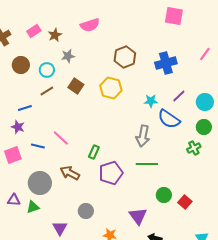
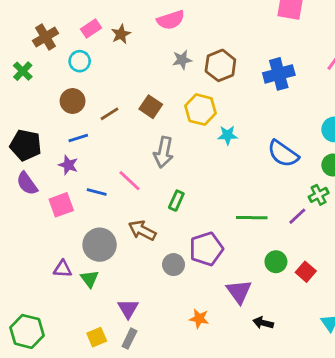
gray star: (68, 56) -> (182, 60), moved
brown circle: (21, 65) -> (73, 101), moved
cyan circle: (47, 70) -> (80, 61), moved
purple line: (179, 96) -> (297, 216), moved
cyan star: (151, 101) -> (228, 135), moved
gray arrow: (143, 136) -> (164, 152), moved
purple pentagon: (111, 173) -> (206, 249), moved
green triangle: (33, 207) -> (90, 279), turned -48
gray circle: (86, 211) -> (174, 265), moved

